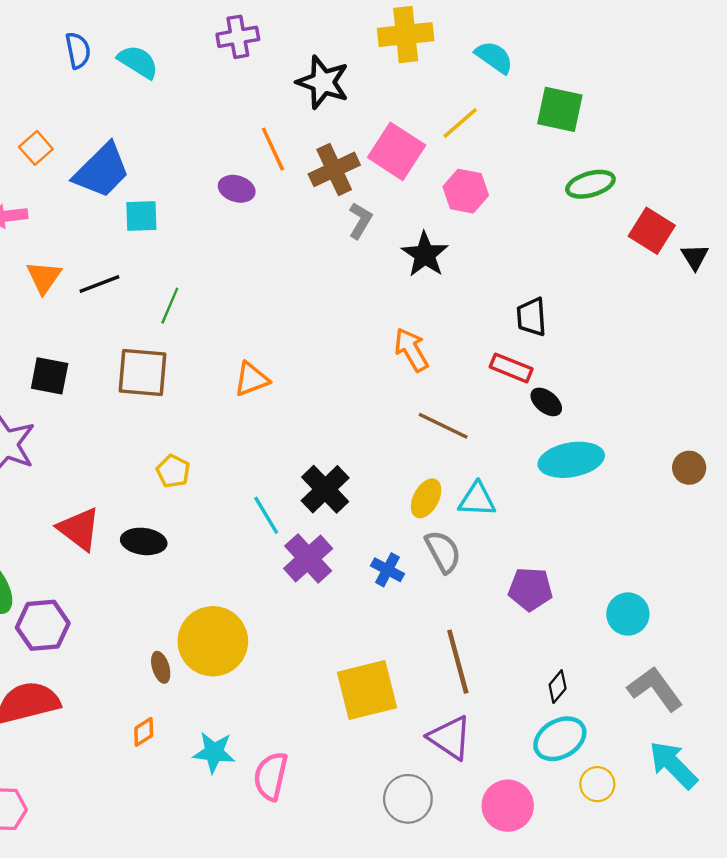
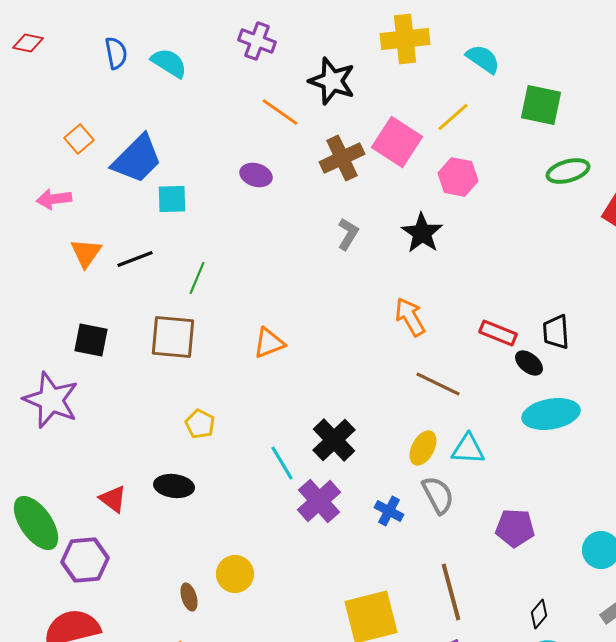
purple cross: (238, 37) -> (257, 41), turned 30
orange line: (273, 149) -> (280, 112), moved, turned -30
gray L-shape: (360, 221) -> (348, 234), moved
black trapezoid: (532, 317) -> (556, 332), moved
red triangle: (79, 529) -> (113, 499), moved, size x0.7
yellow circle: (213, 641) -> (235, 574), size x0.6

